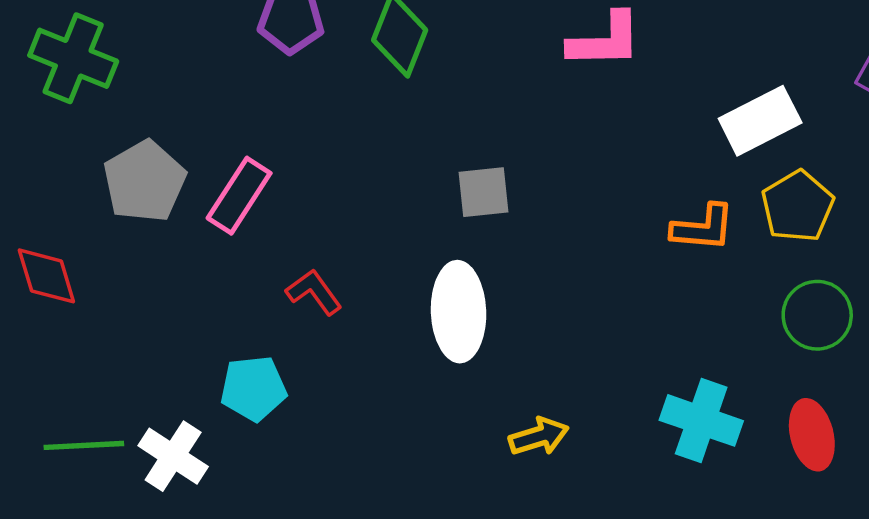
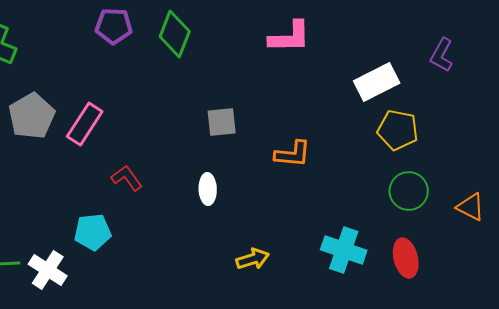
yellow pentagon: (798, 206) -> (398, 130), turned -30
orange L-shape: (703, 228) -> (293, 154), moved
white ellipse: (459, 312) -> (208, 189), size x0.6

